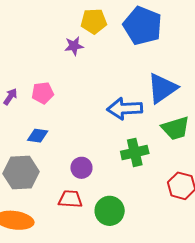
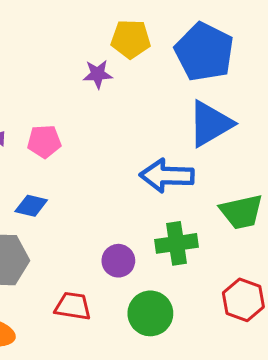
blue triangle: (162, 88) -> (210, 124), moved
purple circle: (81, 168) -> (118, 261), moved
green circle: (110, 211) -> (150, 313), moved

